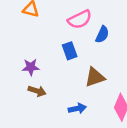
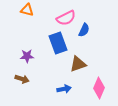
blue rectangle: (70, 51) -> (58, 43), size x1.5
brown arrow: (37, 91) -> (22, 79), moved

